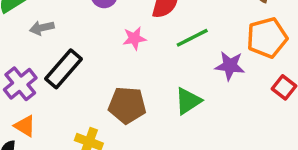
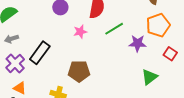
gray arrow: (42, 28) -> (11, 39), moved
green triangle: (188, 101) -> (150, 77), moved

